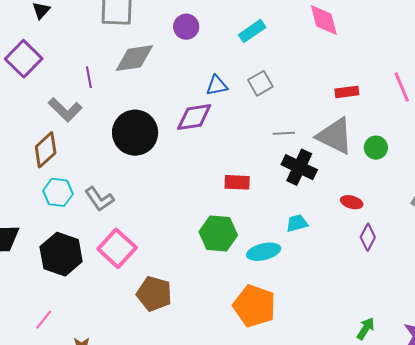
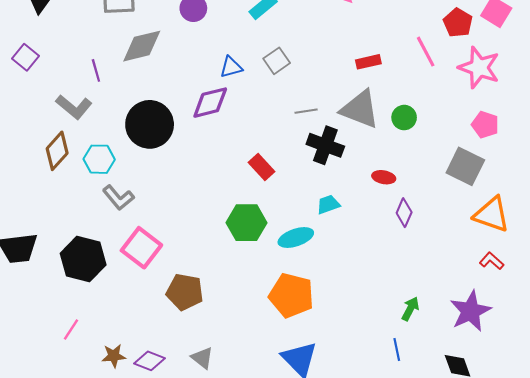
purple square: (24, 59) -> (25, 57), size x0.7
red rectangle: (237, 182) -> (262, 167), turned 50
cyan hexagon: (58, 192) -> (99, 159), moved

